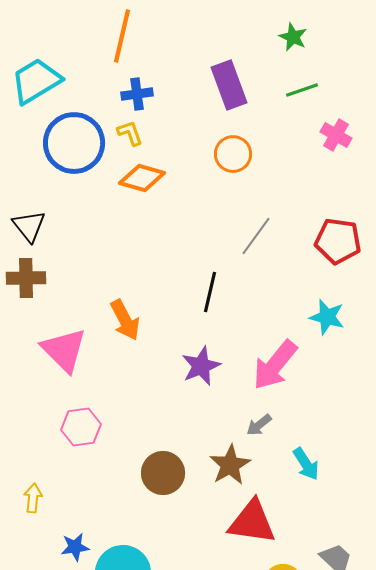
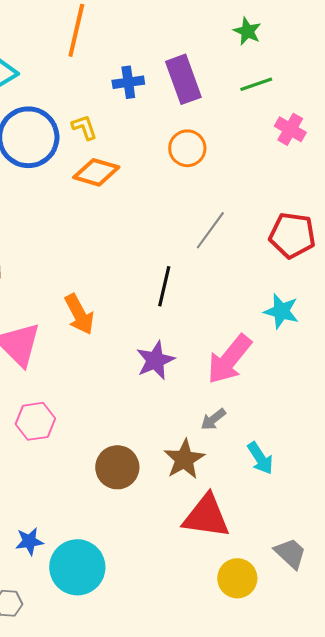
blue cross: (137, 94) -> (128, 82), moved

